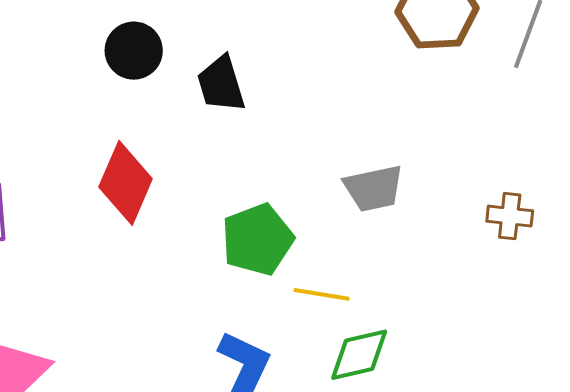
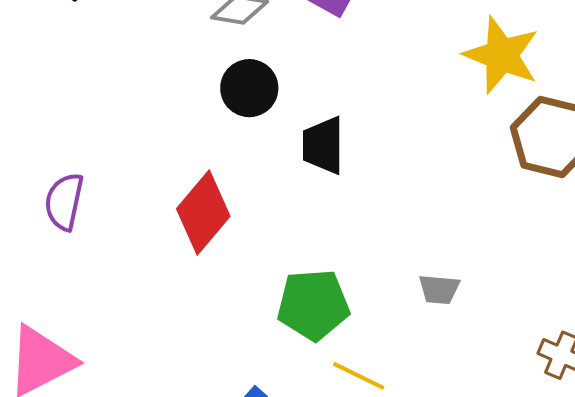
gray trapezoid: (374, 188) -> (439, 289), size x0.7

